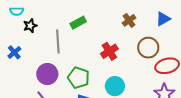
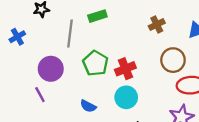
red cross: (109, 51) -> (125, 69), moved
green pentagon: (78, 78) -> (95, 63), moved

